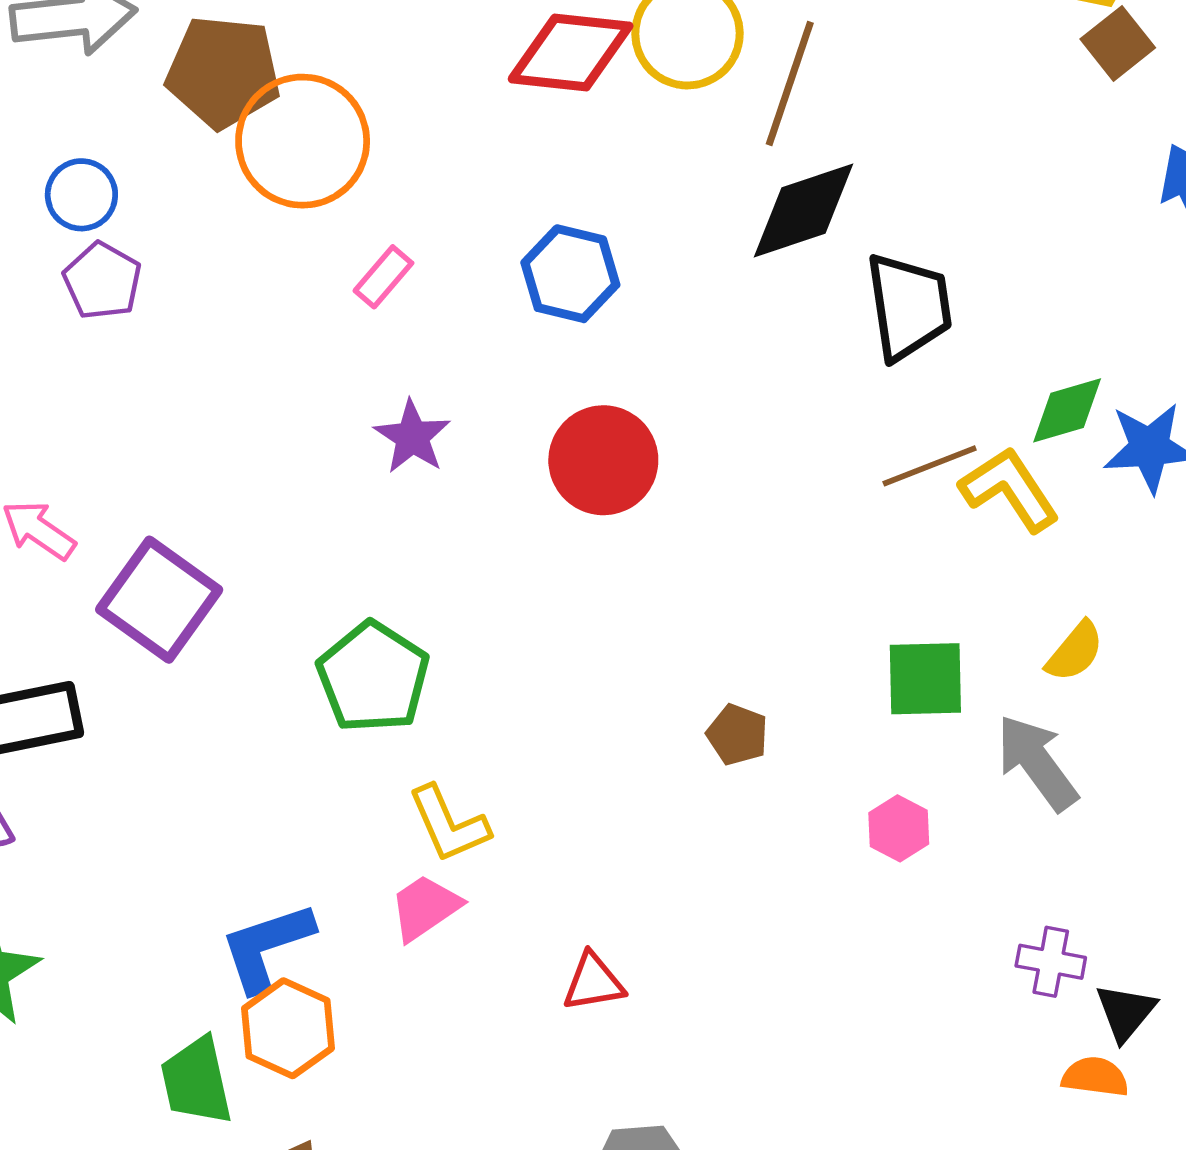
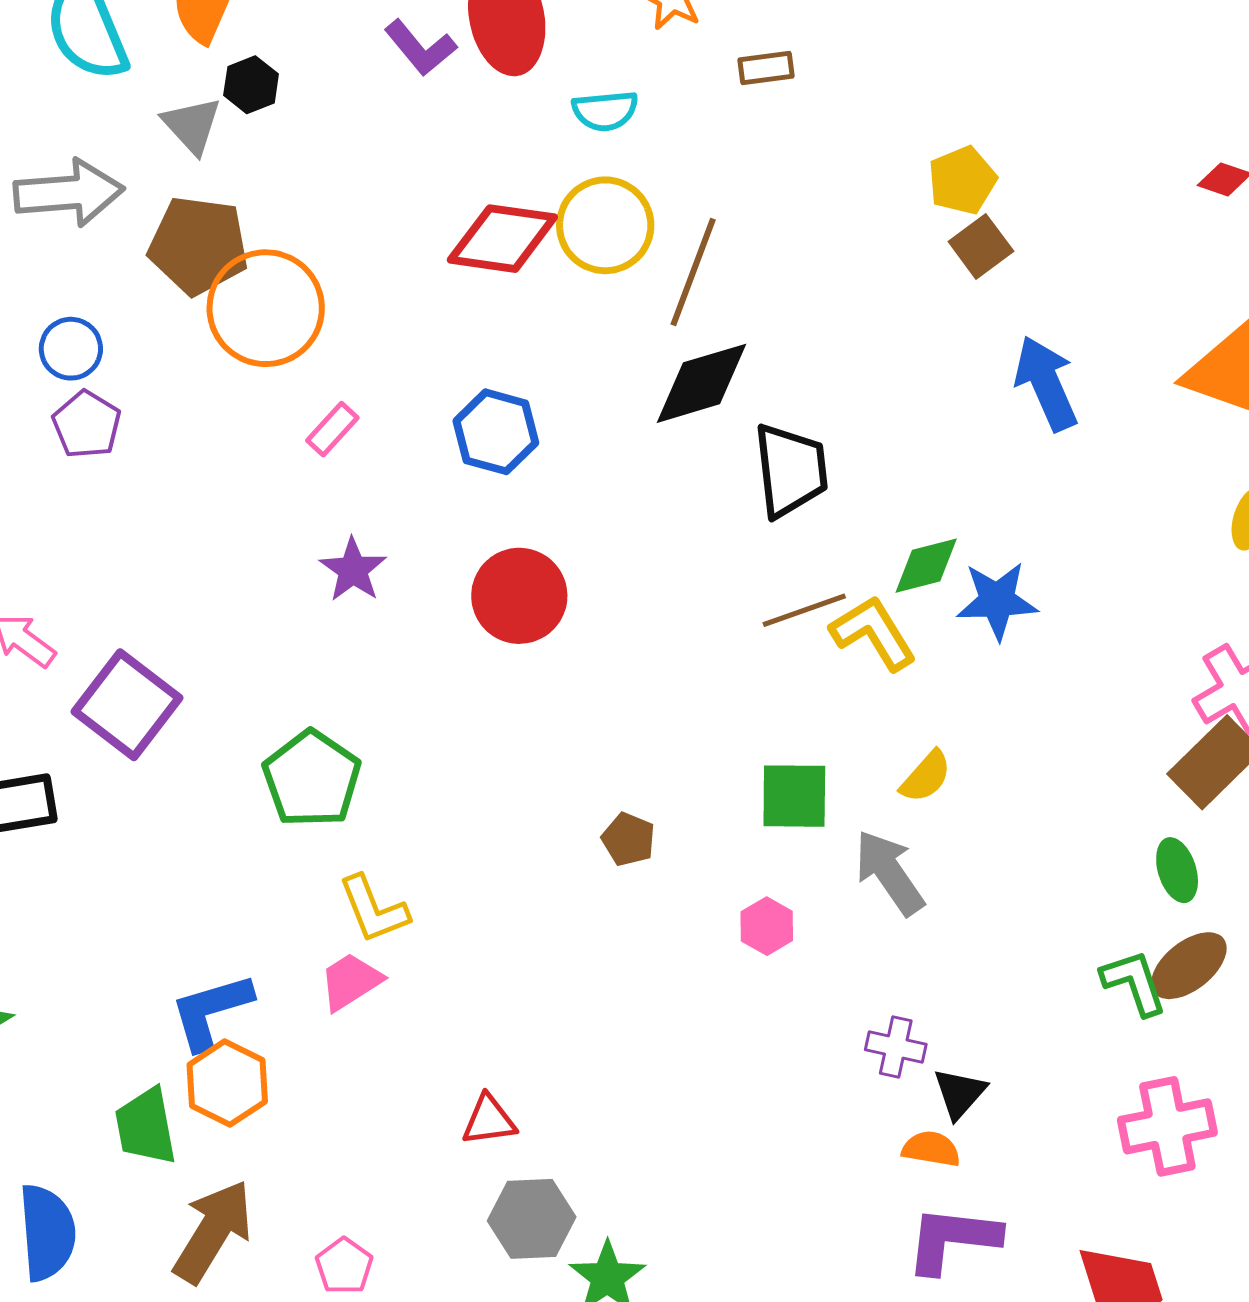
red triangle: (593, 982) -> (489, 1120), moved

